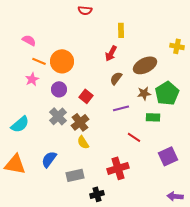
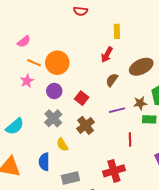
pink semicircle: (29, 40) -> (24, 41), turned 112
brown star: (144, 93) -> (140, 103), moved
brown cross: (80, 122) -> (86, 125), moved
red line: (134, 137) -> (130, 140), turned 56
yellow semicircle: (83, 142) -> (62, 145), moved
blue semicircle: (49, 159) -> (44, 162), turned -36

